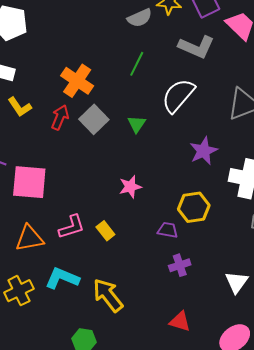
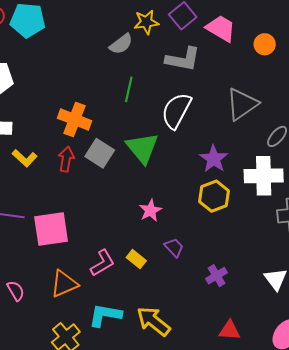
green triangle: (137, 124) -> (142, 148), size x1.8
yellow hexagon: (194, 207) -> (214, 196), moved
purple trapezoid: (168, 230) -> (174, 247), moved, turned 50

